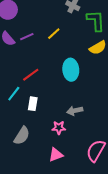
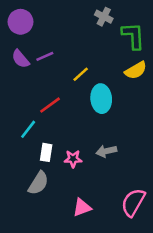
yellow line: (54, 34) -> (81, 74), moved
white rectangle: (33, 104) -> (46, 152), moved
pink star: (59, 128) -> (73, 159), moved

